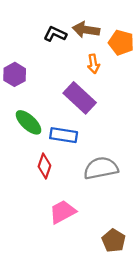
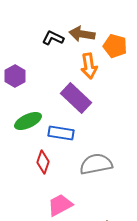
orange arrow: (93, 64) -> (89, 66), size x1.4
green ellipse: (28, 122) -> (28, 121), turned -68

